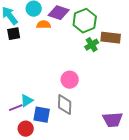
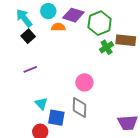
black square: (14, 34) -> (28, 36), turned -32
cyan triangle: (27, 101) -> (41, 104), turned -40
purple line: (16, 108) -> (30, 69), moved

